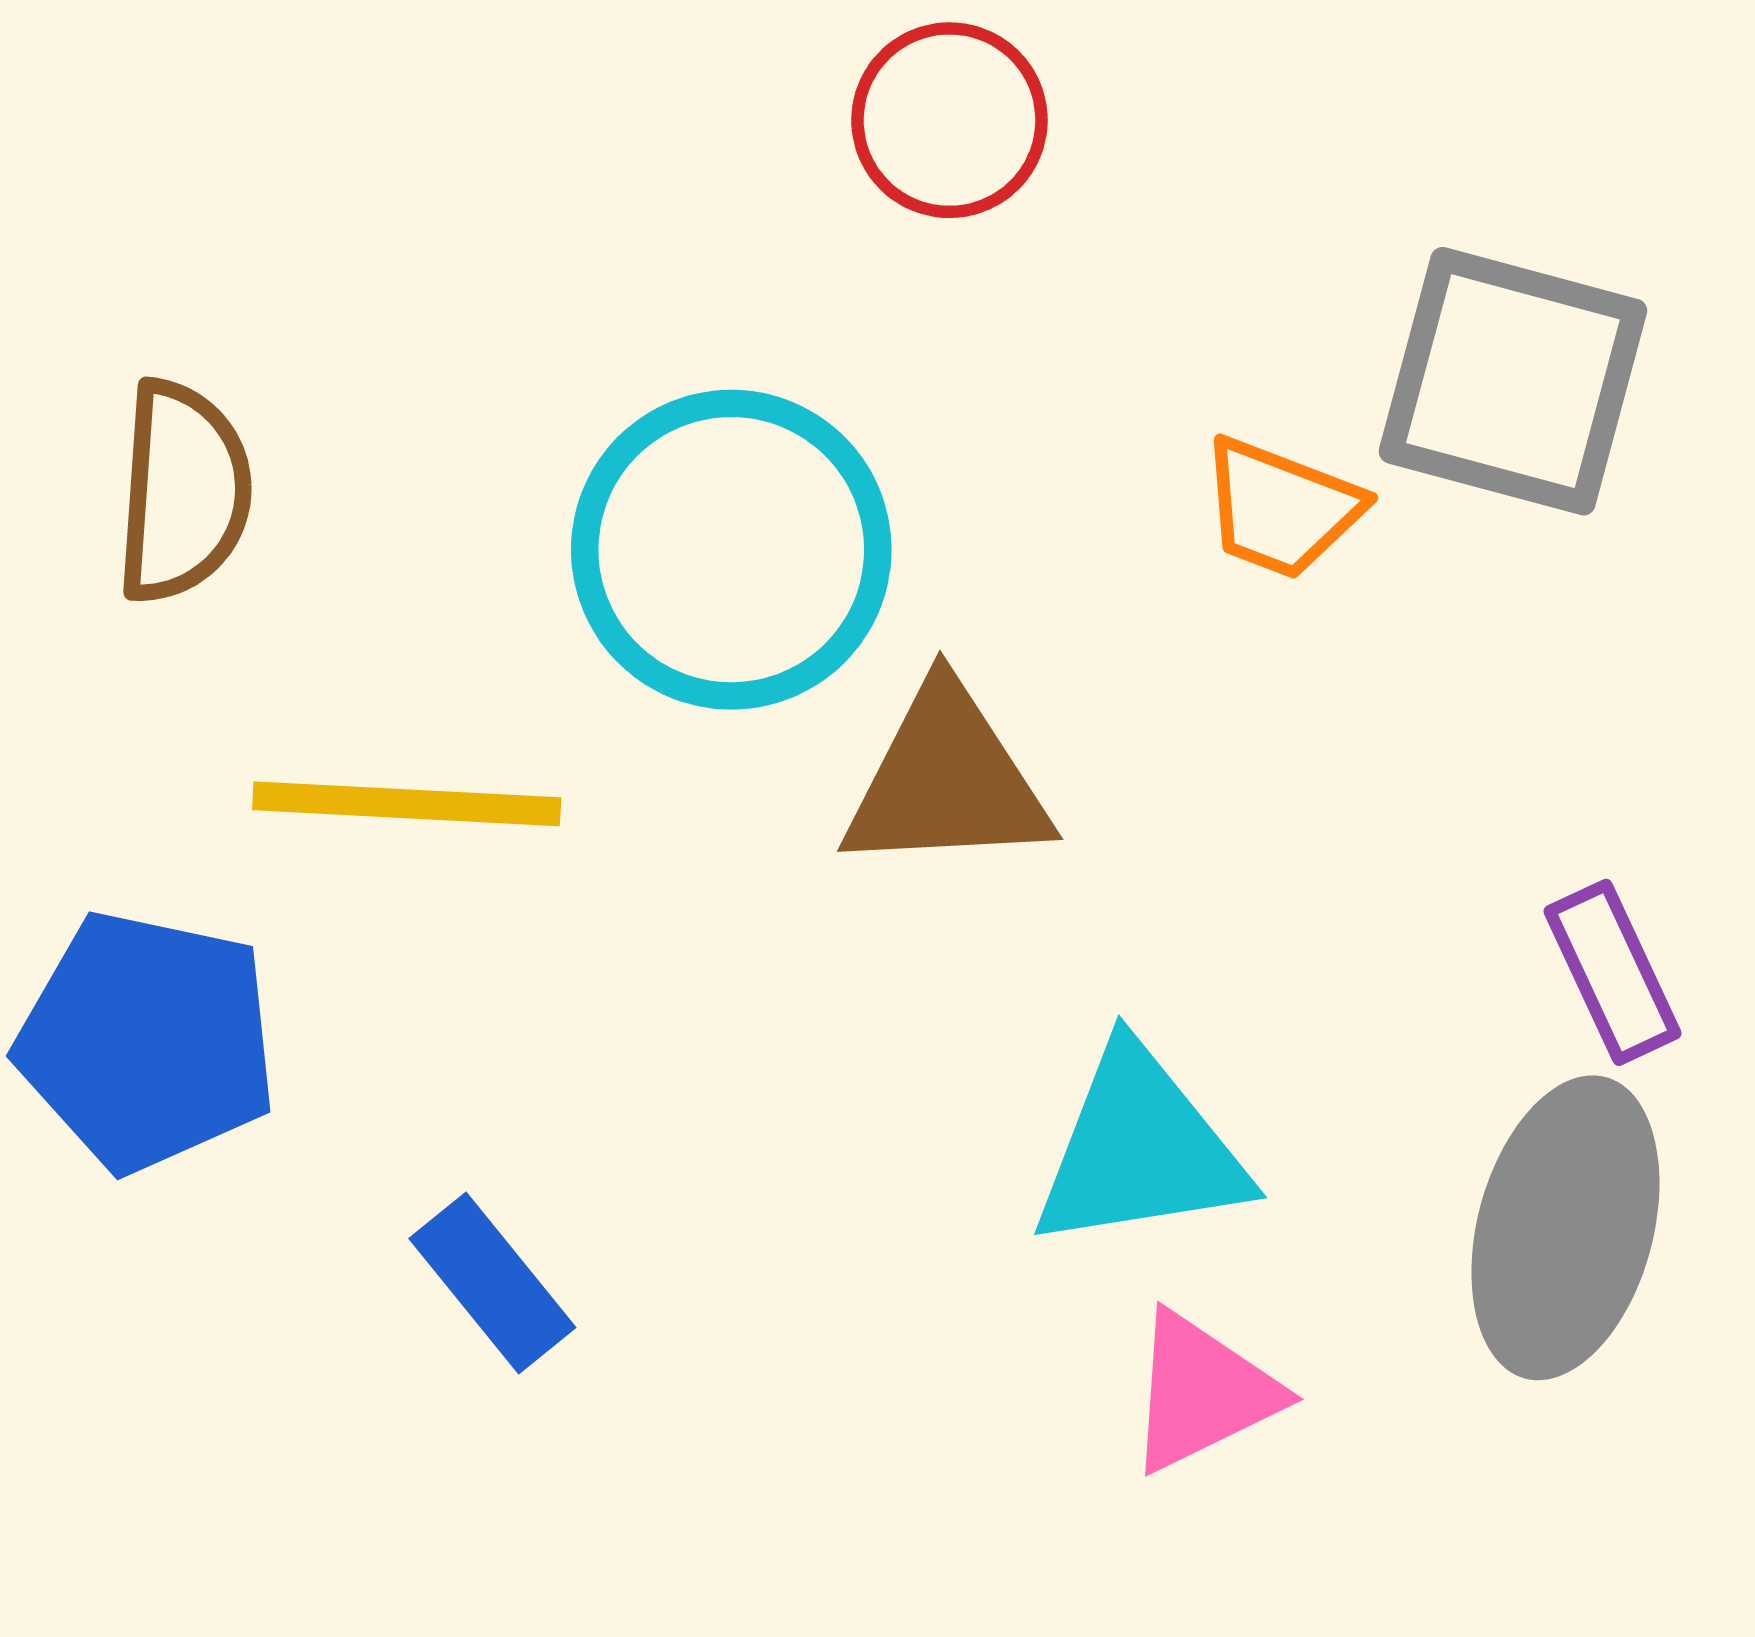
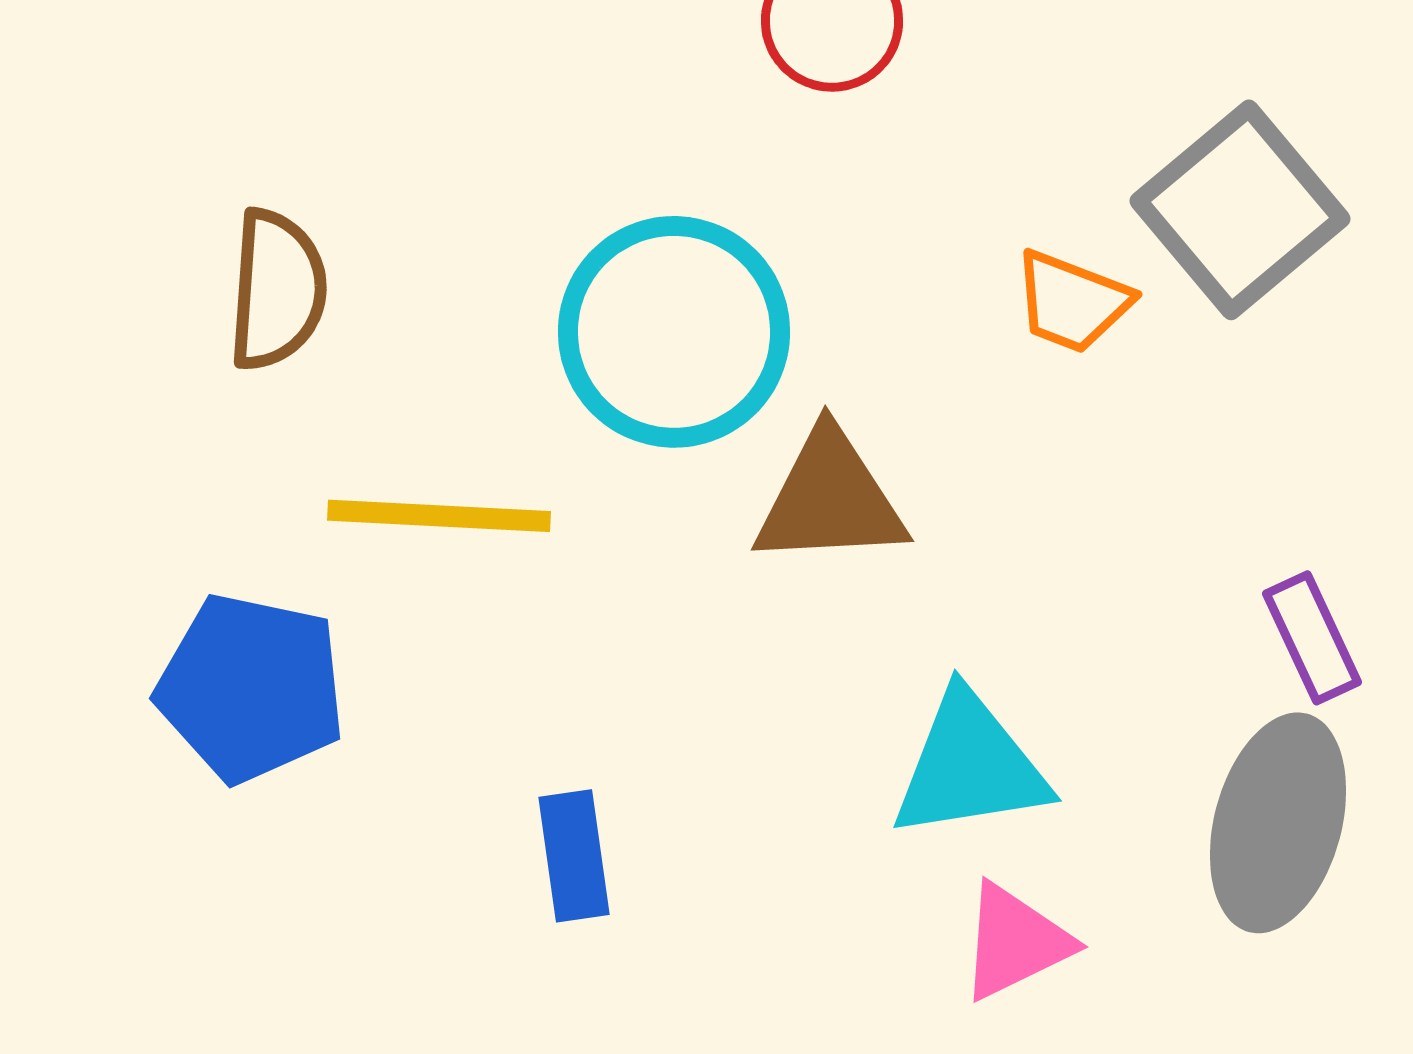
gray square: (1513, 381) -> (1240, 210), turned 35
blue rectangle: (492, 1283) -> (574, 856), moved, turned 31

